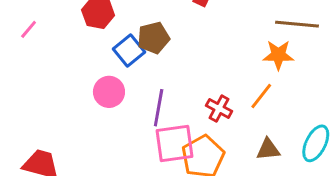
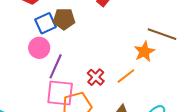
orange star: (278, 55) -> (144, 52), turned 30
pink circle: (109, 92) -> (39, 48), moved

